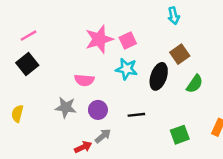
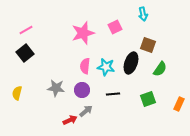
pink square: (128, 40) -> (115, 27), moved
brown square: (180, 54) -> (148, 45), turned -35
cyan star: (126, 69) -> (106, 67), moved
pink semicircle: (84, 80) -> (85, 66), moved, turned 91
green square: (180, 135) -> (148, 99), moved

